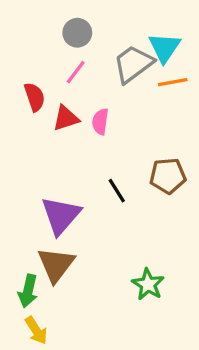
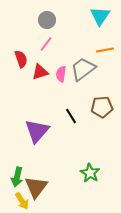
cyan triangle: (164, 48) -> (100, 16), moved
gray trapezoid: (133, 64) -> (83, 69), moved
brown triangle: (56, 265) -> (36, 187), moved

